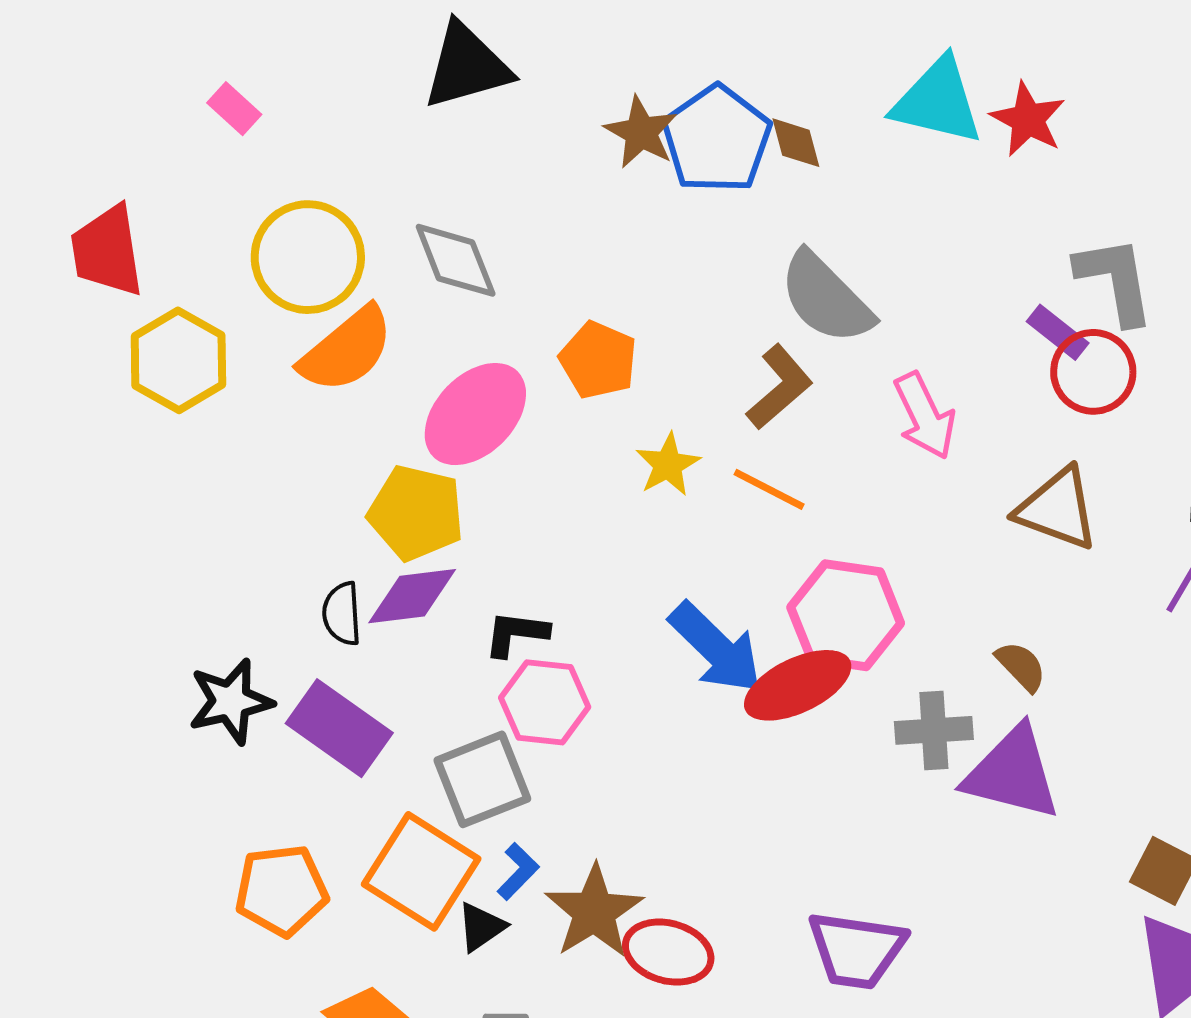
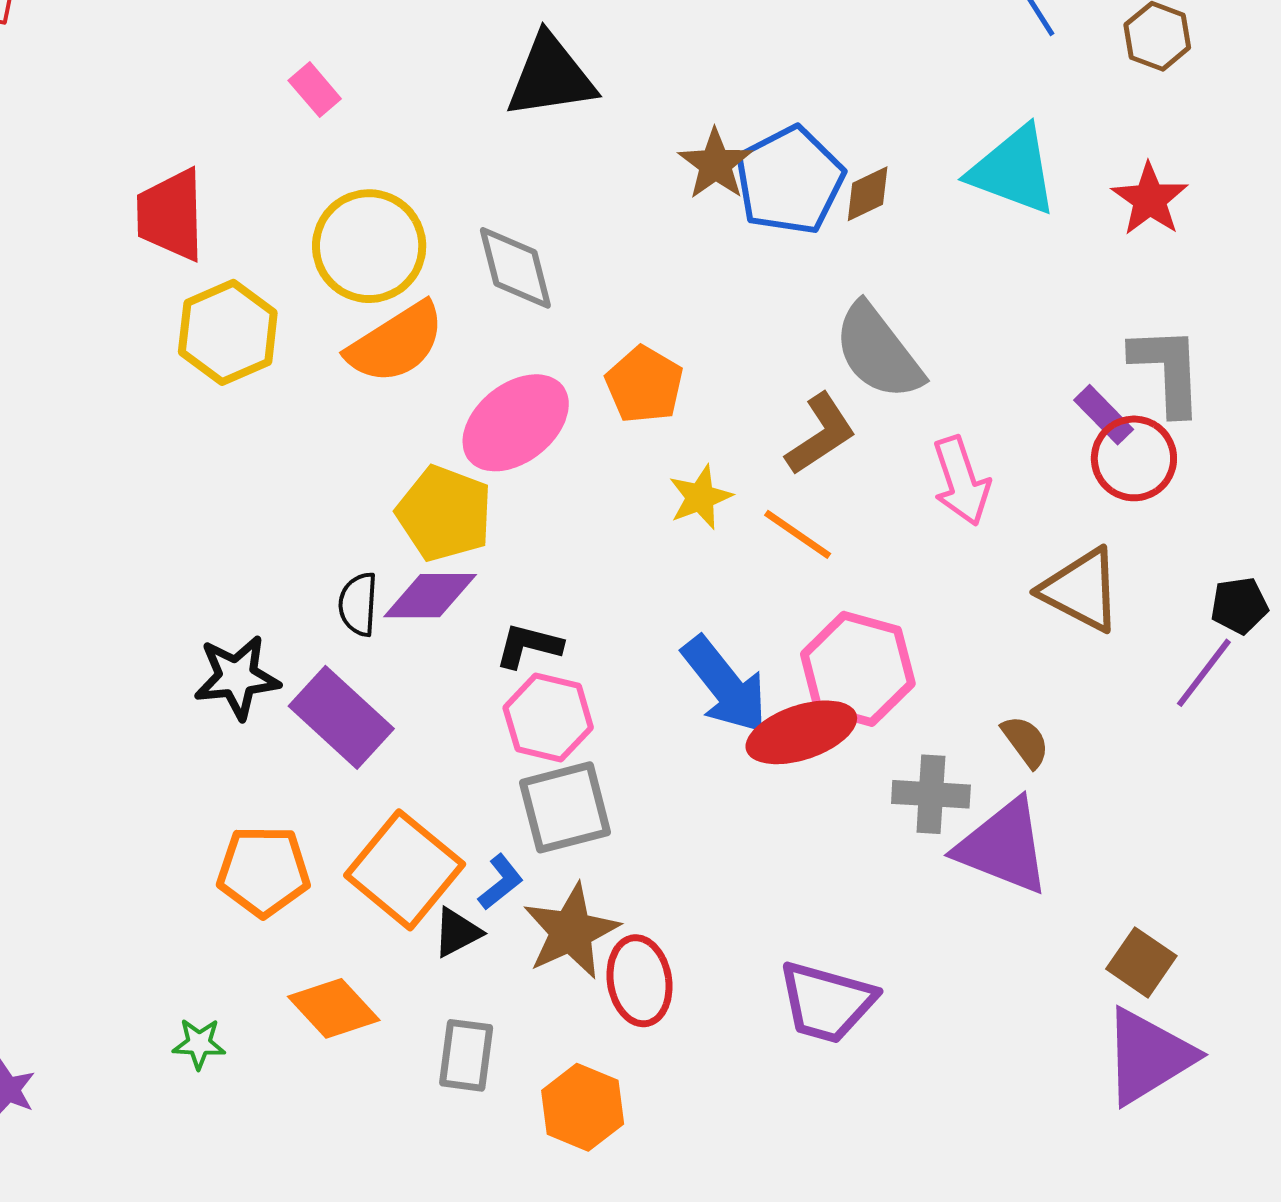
red star: (1028, 119) -> (1150, 199), moved
brown diamond: (796, 143) -> (868, 194), turned 72
gray square: (482, 779) -> (565, 807), moved
red ellipse: (668, 952) -> (640, 981), turned 58

